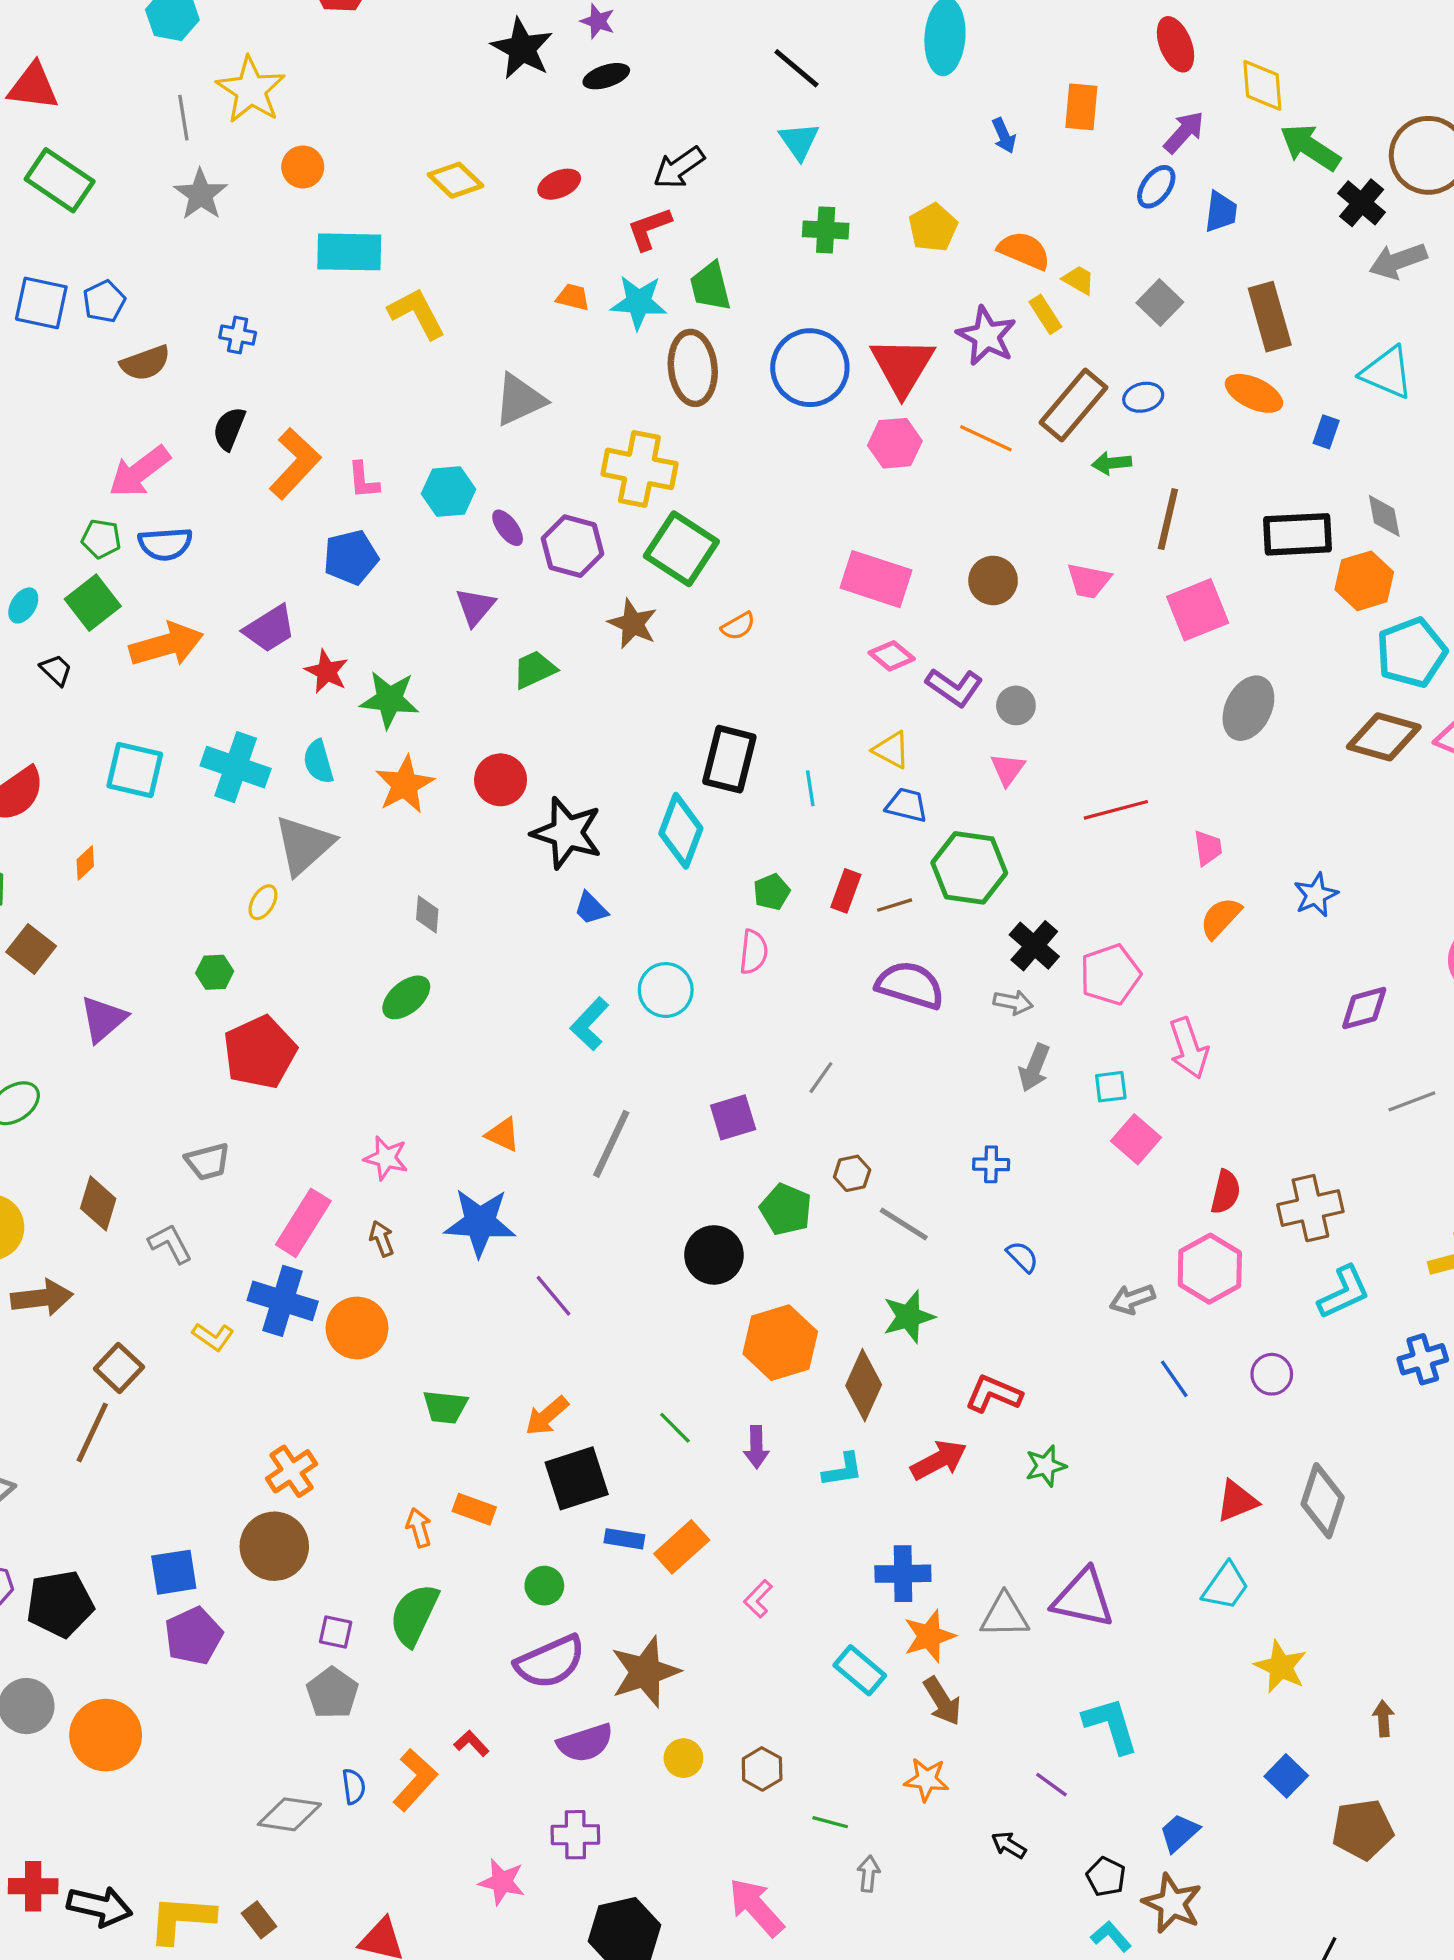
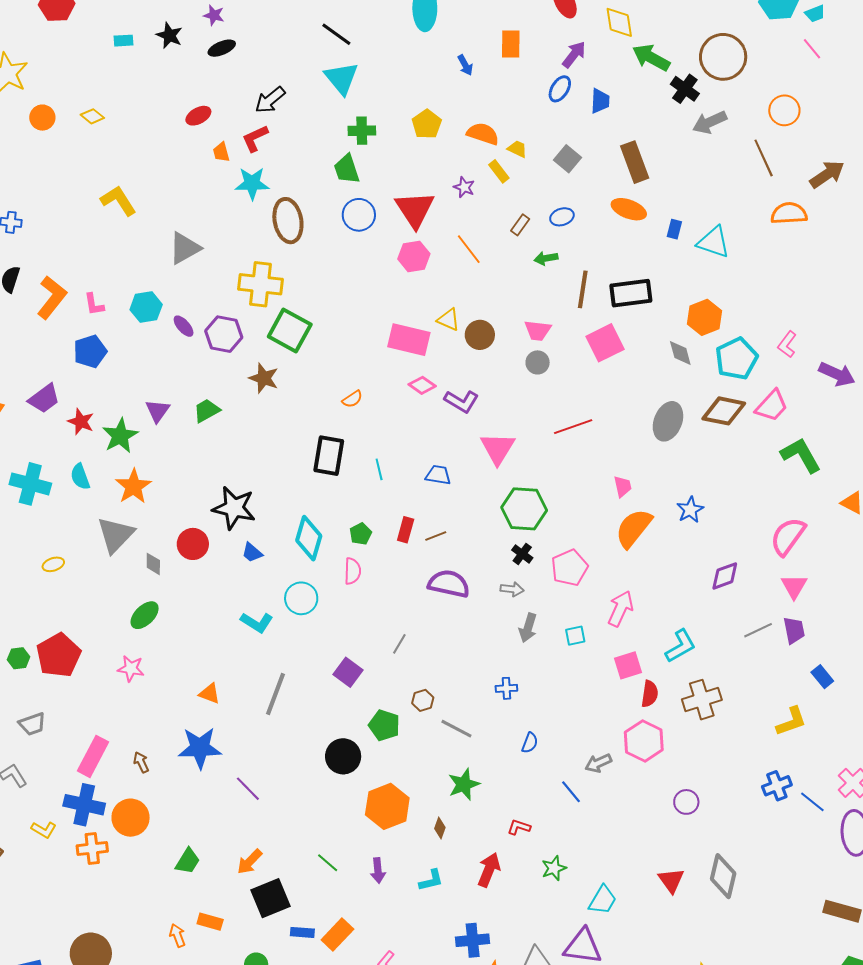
black star: (522, 49) -> (169, 35), size x0.7
cyan triangle: (799, 141) -> (342, 78), size x1.4
yellow diamond: (455, 180) -> (92, 116), moved, size x0.7
cyan rectangle: (349, 252) -> (124, 41), moved, size x0.5
green trapezoid: (710, 286) -> (347, 169), moved
orange trapezoid: (573, 297) -> (221, 152), moved, turned -115
purple star: (986, 336) -> (464, 187), size x0.6
blue circle: (810, 368) -> (359, 215), size x0.7
cyan triangle: (1387, 373) -> (714, 242), moved
brown rectangle: (1073, 405) -> (520, 225), size x0.5
orange line: (986, 438) -> (469, 249), turned 32
gray diamond: (1384, 516) -> (680, 353), moved
black rectangle: (1297, 534) -> (631, 293), moved
purple triangle: (475, 607) -> (158, 411), moved
orange semicircle: (738, 626) -> (352, 399), moved
green star: (389, 700) -> (120, 436), turned -30
gray circle: (1016, 705) -> (538, 362), moved
gray ellipse: (1248, 708) -> (668, 421), moved
yellow triangle: (891, 750) -> (448, 320), moved
pink triangle: (1008, 769) -> (498, 448), size x1.6
red circle: (501, 780) -> (193, 544), moved
red line: (1116, 810) -> (573, 427), moved
cyan diamond: (681, 831) -> (309, 538), moved
gray triangle: (304, 845) -> (116, 535), moved
green hexagon: (969, 868) -> (524, 509), moved
yellow ellipse: (263, 902) -> (53, 564), turned 45
orange semicircle: (1221, 918) -> (634, 528), size x1.5
black cross: (1034, 946) -> (522, 554), size x0.7
green hexagon: (215, 972) -> (19, 658), moved
cyan L-shape: (590, 1024) -> (257, 622), turned -96
pink arrow: (1189, 1048) -> (621, 609), turned -132
purple square: (733, 1117) -> (348, 672), turned -32
pink square: (1136, 1139) -> (628, 665), moved, turned 36
pink star: (386, 1158) -> (131, 669), moved
blue semicircle: (1022, 1257) -> (530, 743), turned 70
cyan L-shape: (1344, 1292) -> (680, 646), moved
blue line: (1174, 1379) -> (571, 792), moved
brown diamond: (864, 1385) -> (440, 828), size x0.5
red L-shape: (994, 1394) -> (519, 827), size x0.7
green trapezoid: (445, 1407) -> (188, 861), turned -60
red arrow: (939, 1460) -> (489, 870), turned -36
orange cross: (292, 1471) -> (92, 849), moved, turned 32
red triangle: (1237, 1501) -> (671, 880), turned -40
cyan trapezoid: (1226, 1586) -> (603, 900), moved

